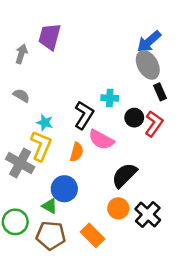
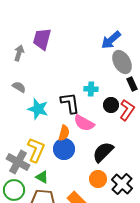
blue arrow: (149, 42) -> (111, 40), moved
black L-shape: (84, 115) -> (70, 103), turned -40
cyan star: (45, 123) -> (38, 109), size x1.5
yellow L-shape: (41, 146) -> (36, 150), moved
gray cross: (20, 163) -> (18, 162), moved
blue circle: (64, 189) -> (64, 149), moved

